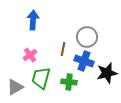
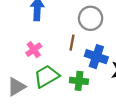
gray circle: (87, 37) -> (91, 18), moved
green trapezoid: (41, 78) -> (47, 76), turned 45

